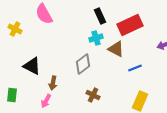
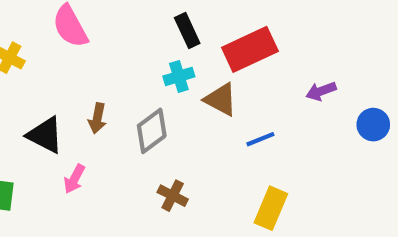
brown arrow: (53, 83) -> (97, 118), moved
pink arrow: (46, 101) -> (74, 179), moved

